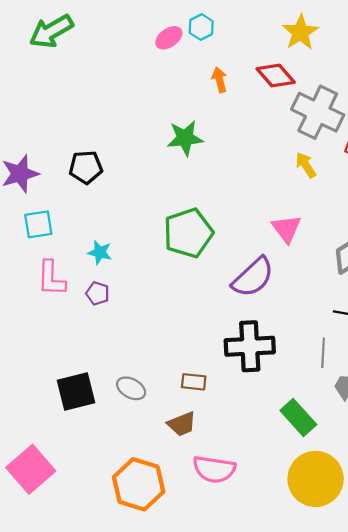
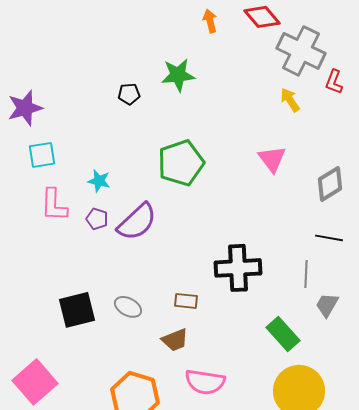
black pentagon: (86, 167) -> (129, 94), moved, size x0.7
purple semicircle: (253, 277) -> (137, 222), moved

